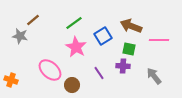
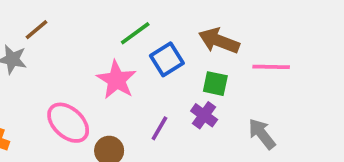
green line: (74, 23) -> (135, 33), moved
purple cross: (123, 66) -> (204, 115), turned 32
purple line: (99, 73) -> (159, 128), turned 64

